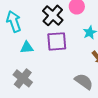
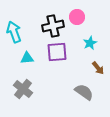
black cross: (53, 15) -> (53, 26), turned 35

